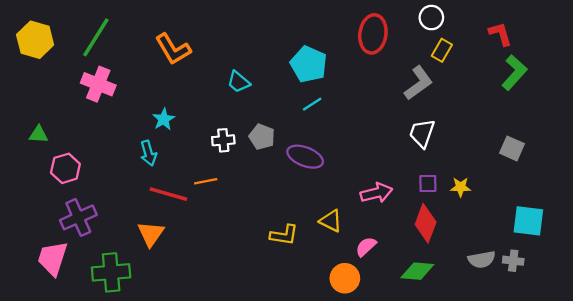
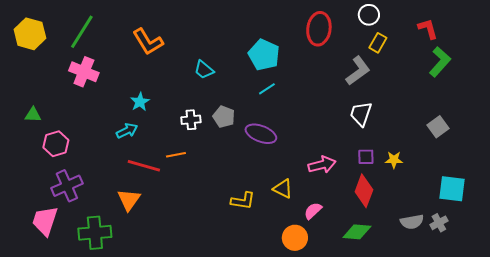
gray square: (512, 148) -> (438, 127), turned 30
cyan arrow: (148, 153) -> (127, 131), turned -100
gray cross: (513, 261) -> (439, 223), turned -36

